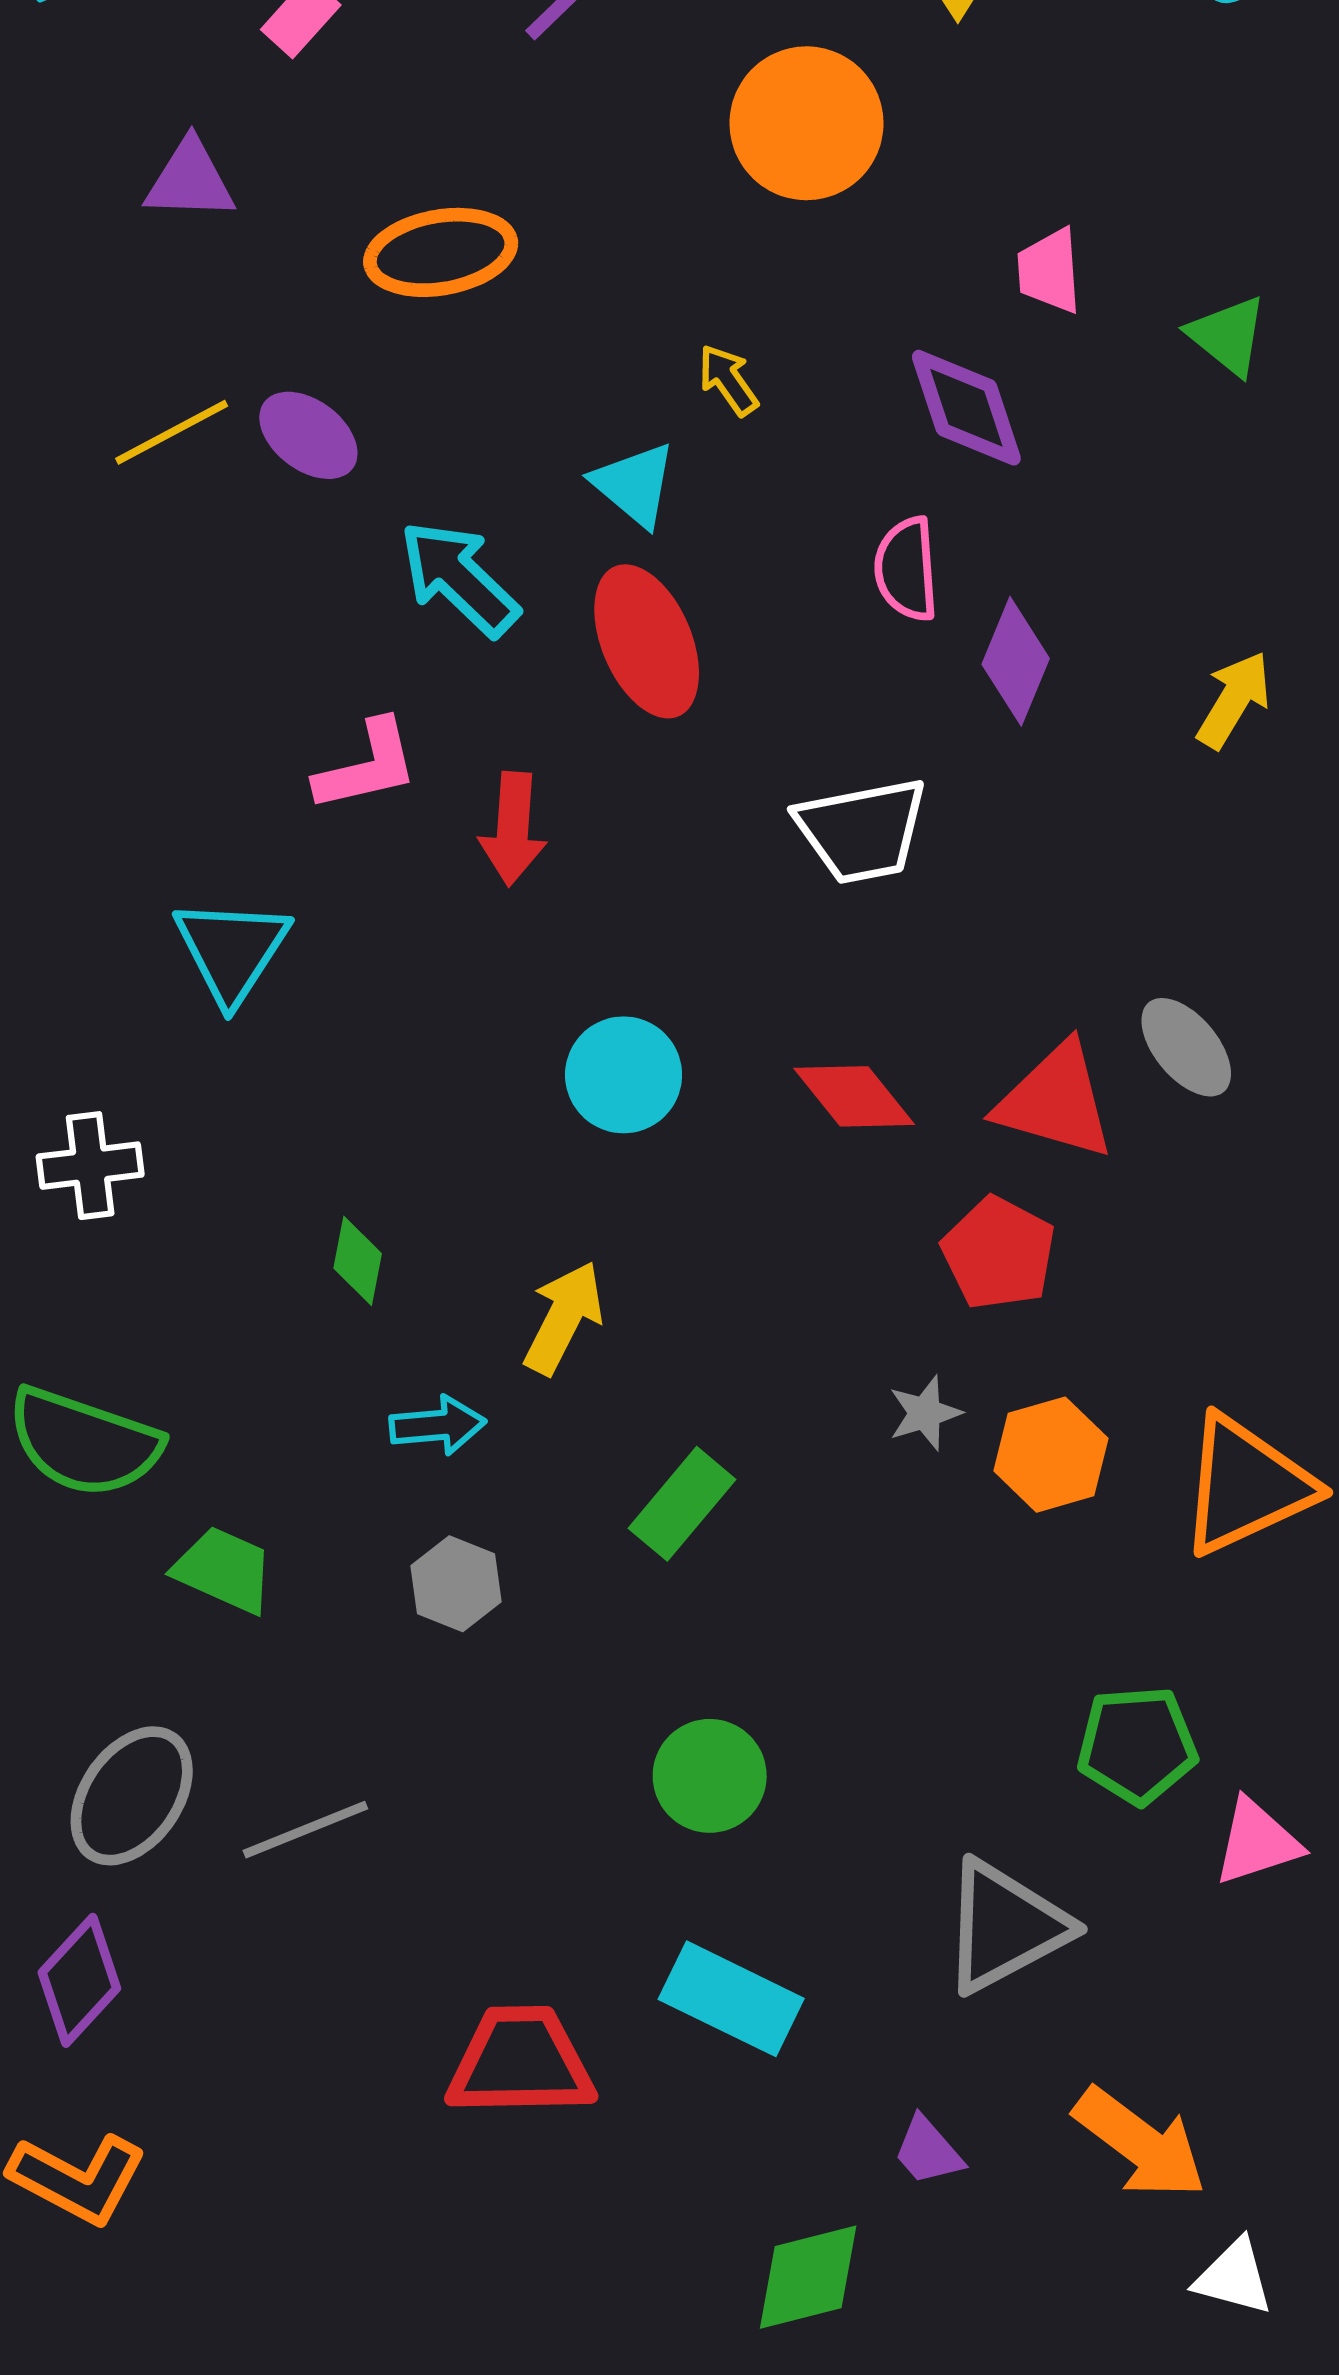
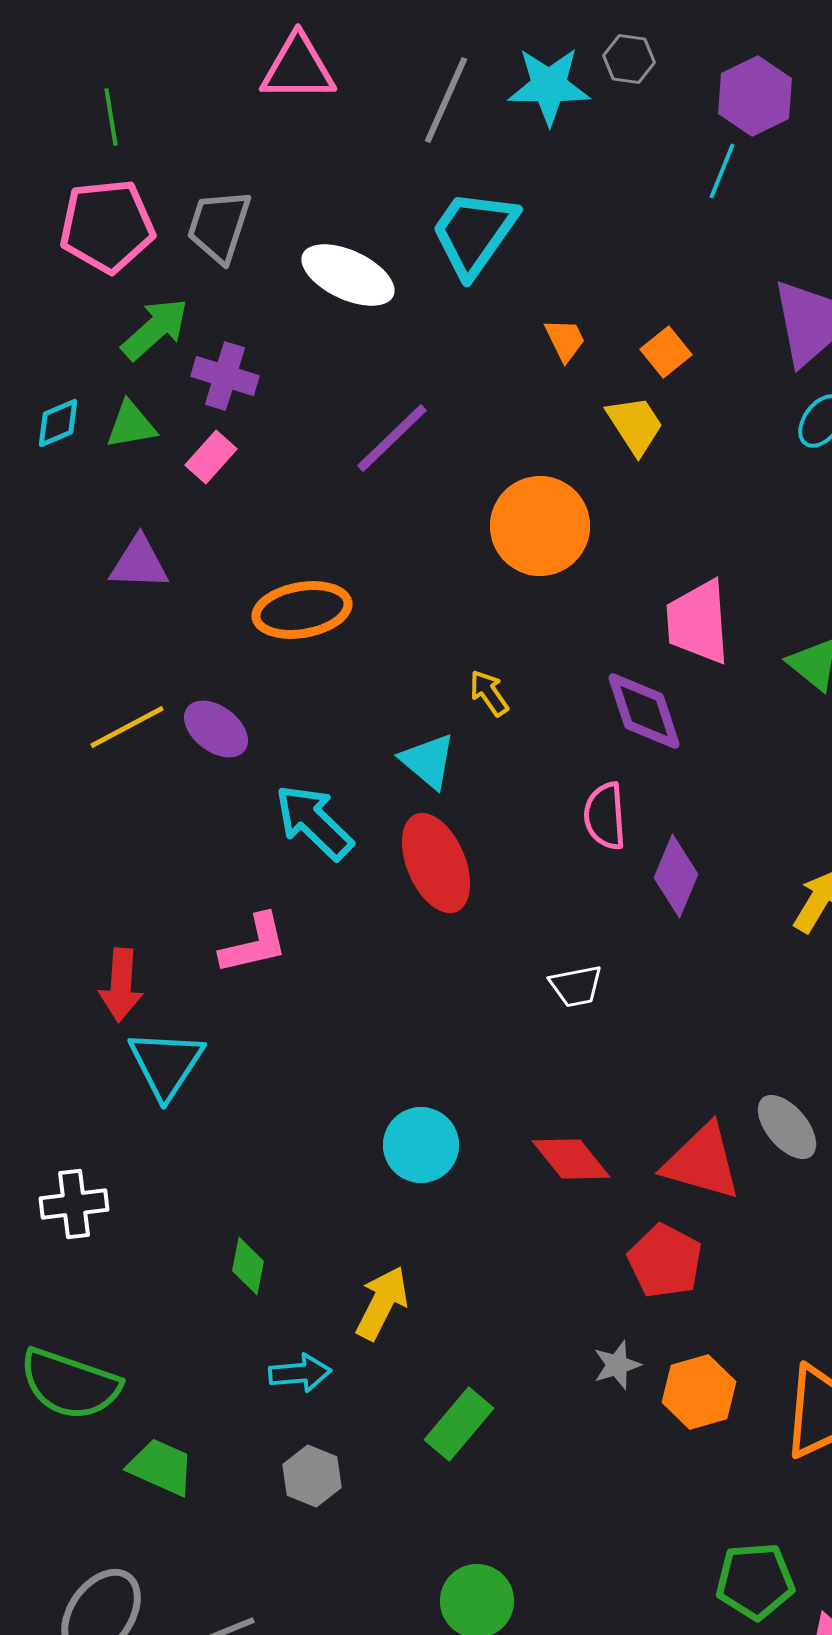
pink trapezoid: (1049, 271) -> (698, 622), size x1.5
red arrow: (513, 829) -> (121, 985), moved
white trapezoid: (862, 830) -> (576, 986), size x0.6

